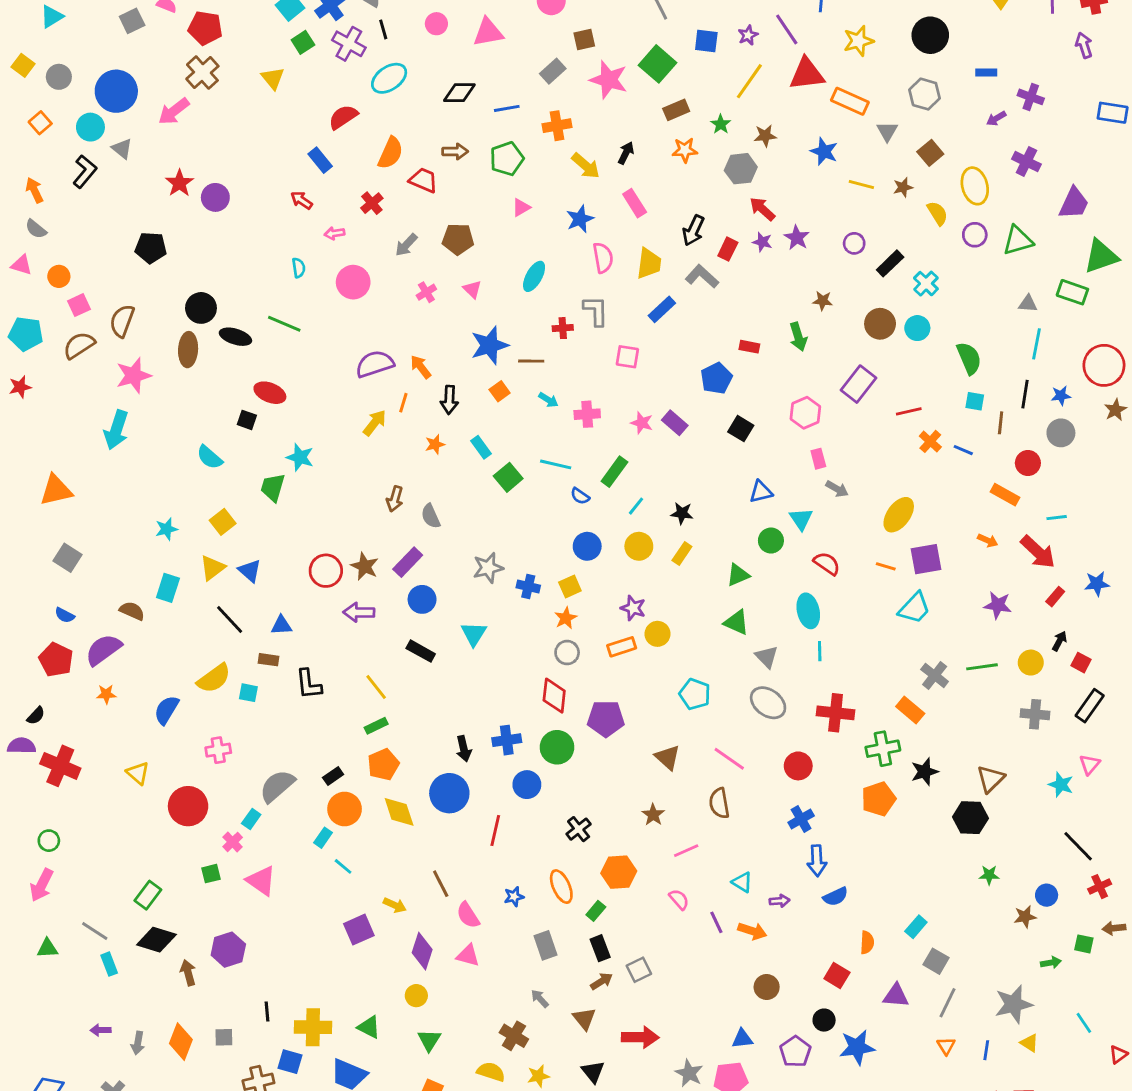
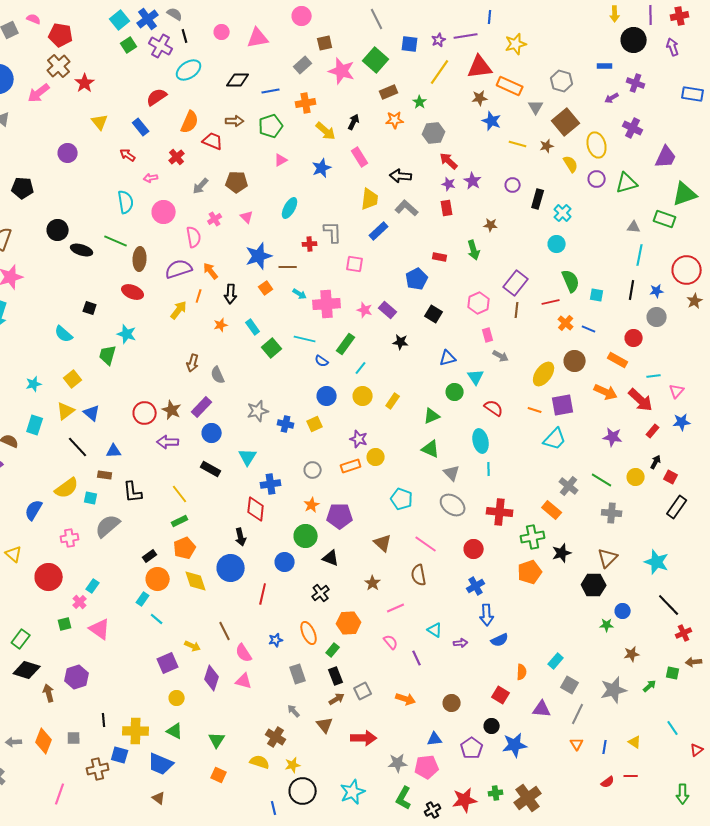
purple line: (787, 29) -> (466, 36), turned -65
black circle: (930, 35) -> (634, 40), moved
yellow triangle: (273, 78) -> (100, 122), moved
brown star: (765, 136) -> (480, 98), moved
brown square: (930, 153) -> (566, 122), size x1.5
red star: (179, 183) -> (85, 83), moved
black arrow: (693, 230) -> (401, 176), turned 70
red rectangle: (728, 249) -> (447, 208), moved, turned -35
pink semicircle: (603, 258) -> (194, 237), moved
black rectangle: (890, 263) -> (538, 199), turned -30
cyan semicircle: (299, 268) -> (126, 202), size x1.6
brown circle: (880, 324) -> (575, 361), moved
brown ellipse: (188, 350) -> (140, 259), moved
green semicircle: (969, 358) -> (571, 281), moved
red ellipse: (270, 393) -> (133, 292), moved
pink cross: (587, 414) -> (327, 304), size x1.5
brown line: (1001, 423) -> (517, 310), moved
black star: (682, 513) -> (401, 342), moved
orange arrow: (988, 541) -> (606, 392), size x1.6
orange star: (566, 618) -> (312, 505), moved
green line: (982, 667) -> (602, 480), turned 40
red diamond: (554, 696) -> (256, 509), moved
gray cross: (1035, 714) -> (612, 513), moved
blue cross: (507, 740) -> (271, 484), moved
pink triangle: (1090, 764) -> (677, 391), moved
cyan star: (1061, 785) -> (657, 562), size x1.4
gray semicircle: (277, 786) -> (108, 526), moved
blue circle: (1047, 895) -> (623, 611), moved
orange arrow: (752, 931) -> (406, 699), moved
green arrow: (1051, 963) -> (650, 686), turned -32
yellow circle: (416, 996) -> (177, 698), moved
gray star: (1014, 1004) -> (614, 690), moved
gray arrow: (138, 1043) -> (14, 742), turned 77
black triangle: (593, 1072) -> (331, 558), moved, turned -30
gray star: (689, 1073) -> (398, 763), turned -30

